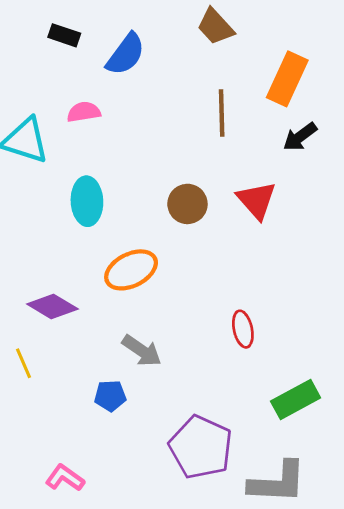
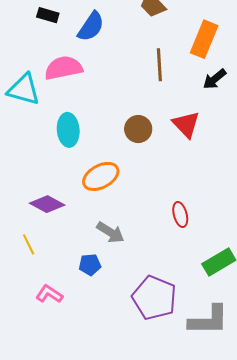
pink semicircle: (84, 112) -> (63, 68), size x1.6
pink L-shape: (65, 478) -> (49, 294), moved

